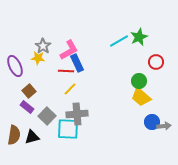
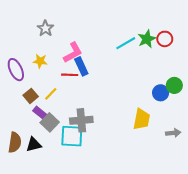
gray star: (43, 46) -> (45, 28), moved
red circle: (156, 62) -> (165, 39), moved
green circle: (139, 81) -> (174, 85), moved
yellow line: (70, 89) -> (51, 94), moved
yellow trapezoid: (141, 97) -> (142, 119), moved, turned -120
purple rectangle: (27, 107) -> (40, 113), moved
blue circle: (152, 122) -> (161, 93), moved

